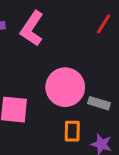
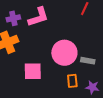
pink L-shape: (32, 29) -> (38, 17), turned -135

